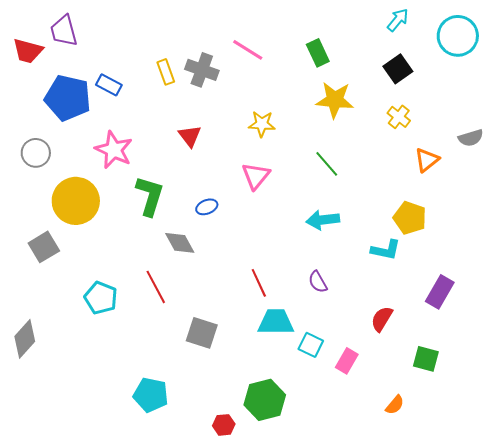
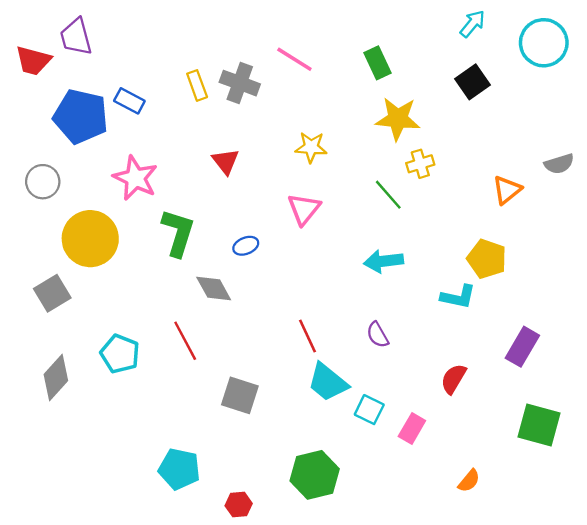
yellow cross: (399, 117) -> (420, 164), moved, turned 35
cyan trapezoid: (276, 322) -> (328, 382), turned -141
gray diamond: (25, 339) -> (56, 378), moved
green square: (426, 359) -> (539, 425), moved, size x1.4
red hexagon: (224, 425) -> (239, 505), moved

